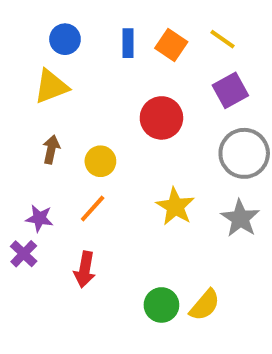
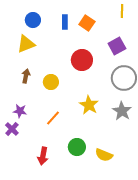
yellow line: (222, 39) -> (122, 11), moved, turned 56
orange line: (93, 209) -> (53, 118), moved
red arrow: (85, 270) -> (43, 156), moved
green circle: (161, 305) -> (77, 147), moved
yellow semicircle: (205, 305) -> (104, 155), turned 72

